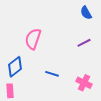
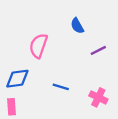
blue semicircle: (86, 13) -> (77, 26), moved
blue diamond: (15, 67) -> (17, 79), turned 30

